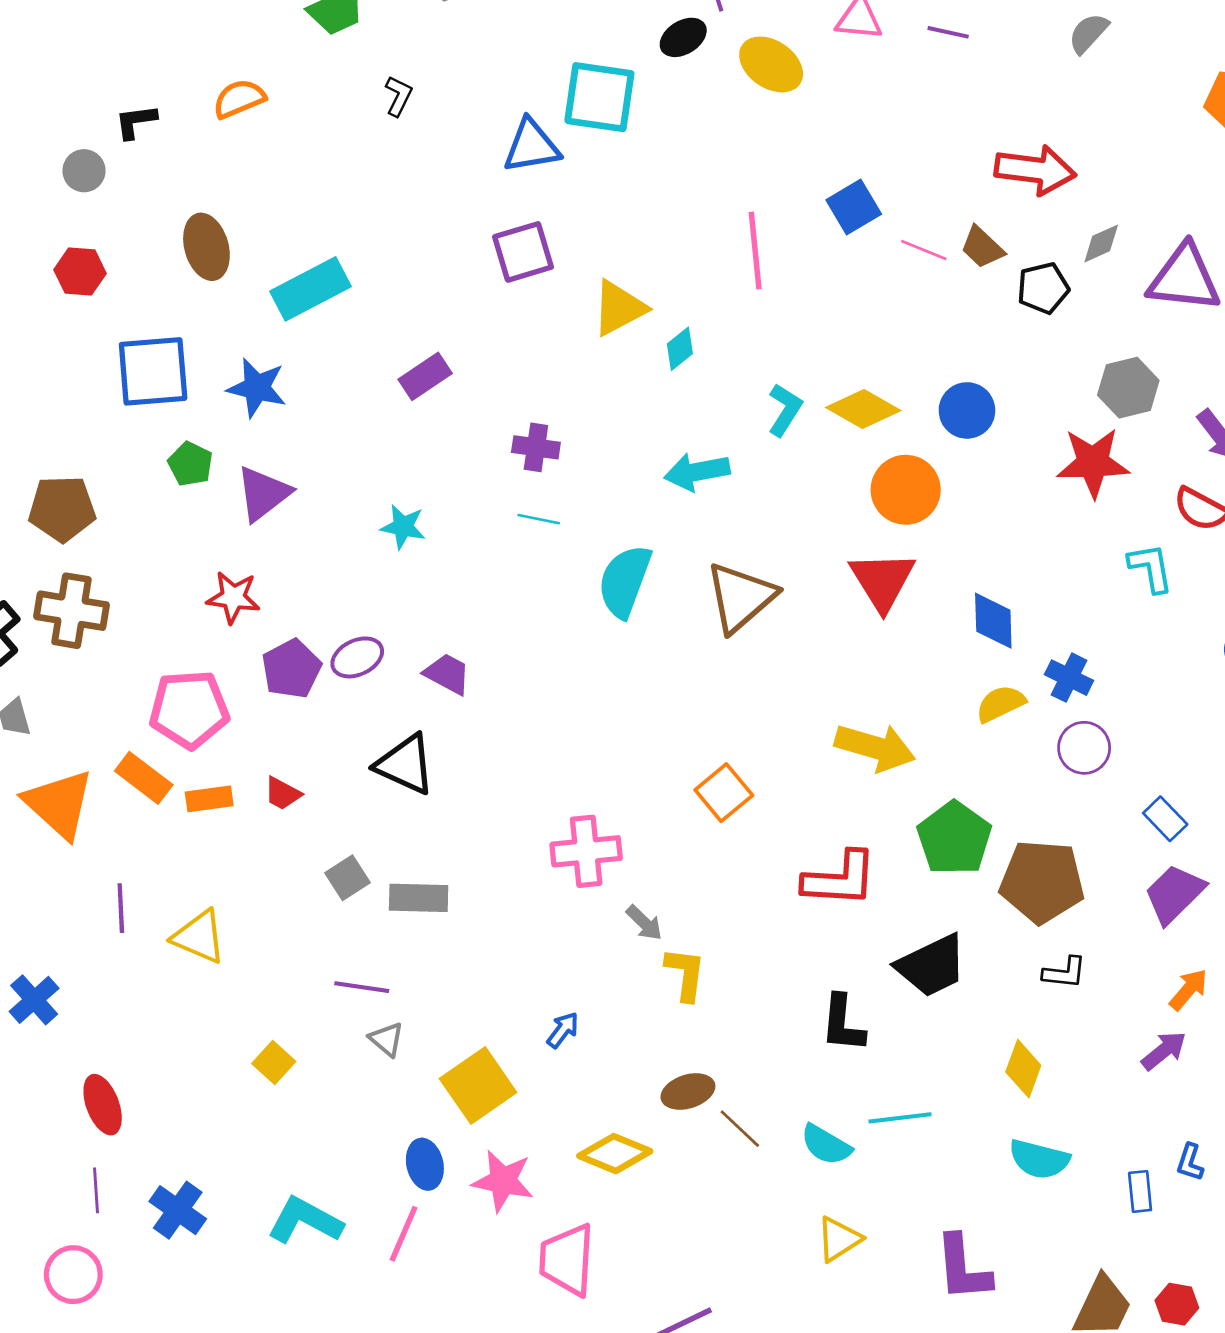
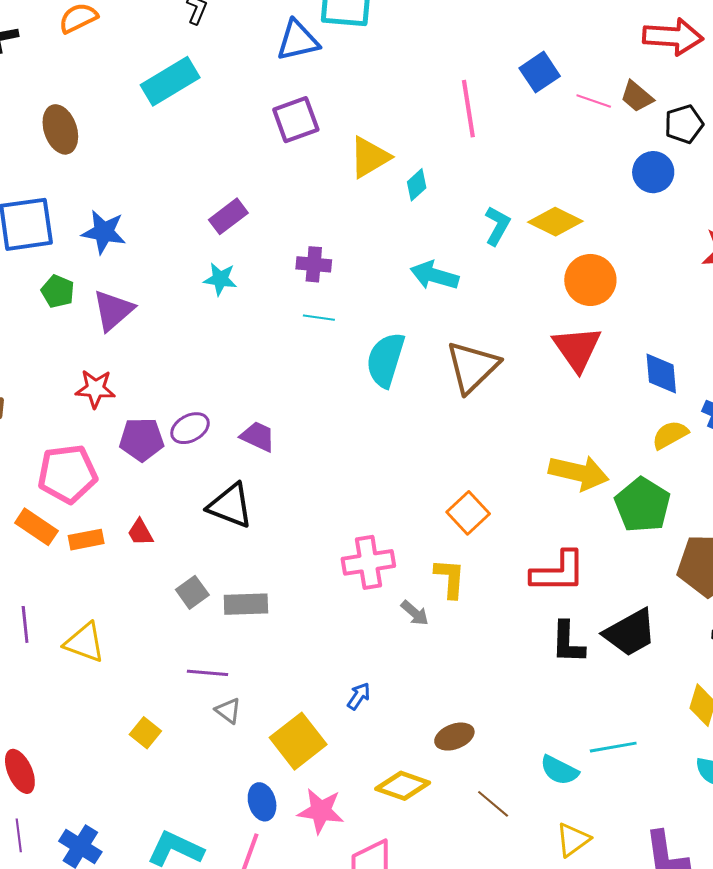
cyan rectangle: (310, 289) -> (170, 81), moved
blue circle: (967, 410) -> (653, 172), moved
cyan arrow: (697, 472) -> (434, 276), turned 30
cyan star: (403, 527) -> (220, 279), moved
purple pentagon: (291, 669) -> (142, 439), turned 30
red trapezoid: (283, 794) -> (140, 532), turned 36
green pentagon: (954, 838) -> (643, 505), moved
yellow L-shape: (685, 974) -> (450, 578), moved
black L-shape: (843, 1024) -> (568, 642), moved
brown line: (740, 1129) -> (493, 804), moved

